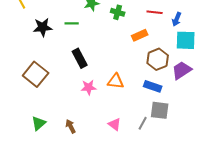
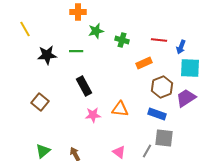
brown square: (36, 74) -> (40, 102), size x0.7

